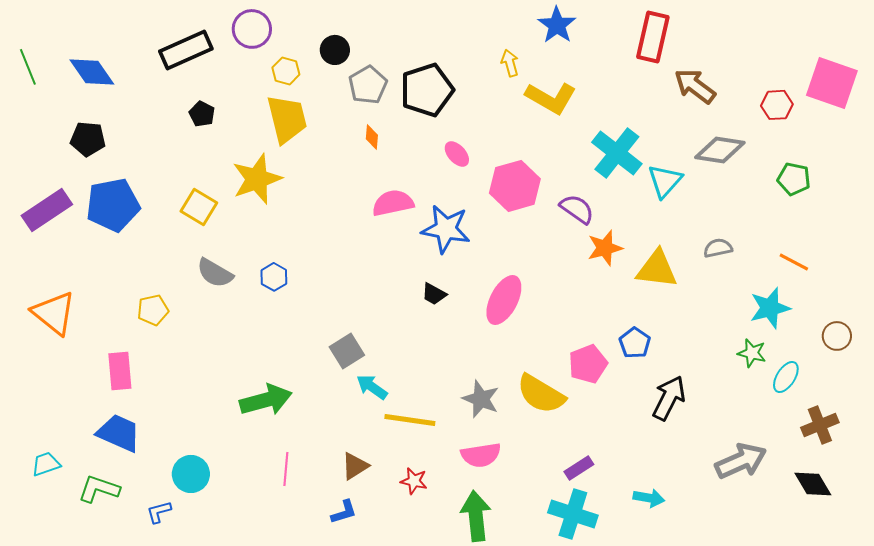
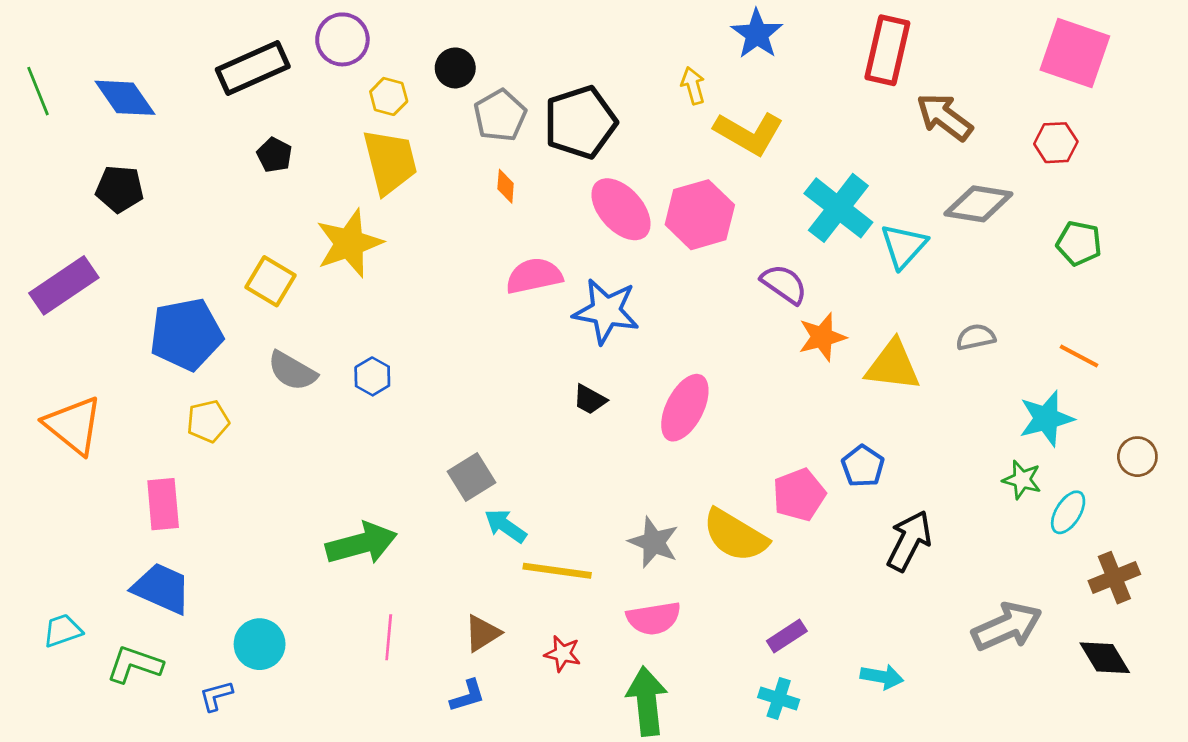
pink square: (832, 83) -> (1075, 53), moved
pink ellipse: (457, 154) -> (621, 209), size x1.8
pink hexagon: (515, 186) -> (700, 215), moved
blue pentagon: (113, 205) -> (186, 334), moved
cyan cross: (573, 514) -> (779, 698), size x0.6

